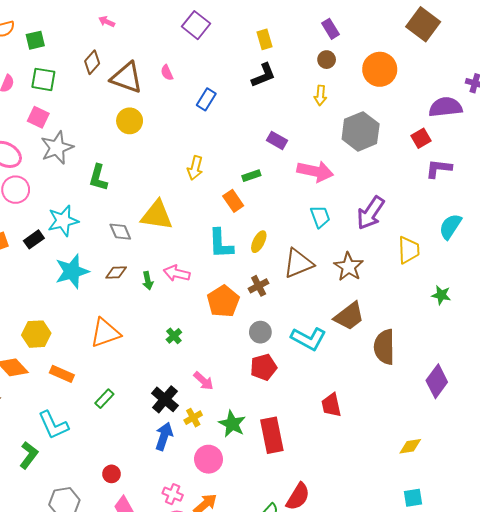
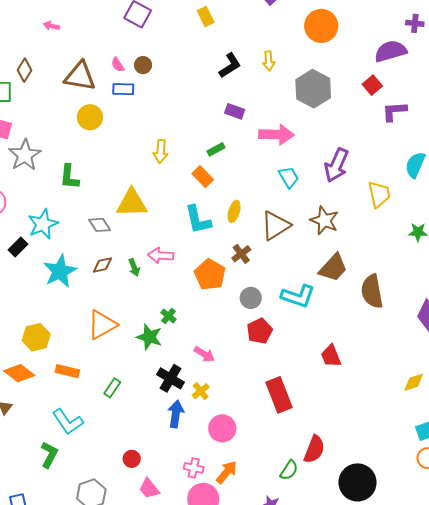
brown circle: (327, 60) -> (143, 65), moved
brown diamond: (92, 62) -> (24, 70), moved
black L-shape: (263, 75) -> (230, 65), moved
blue rectangle: (206, 99) -> (123, 89), moved, turned 70
green star: (232, 424) -> (149, 337), moved

